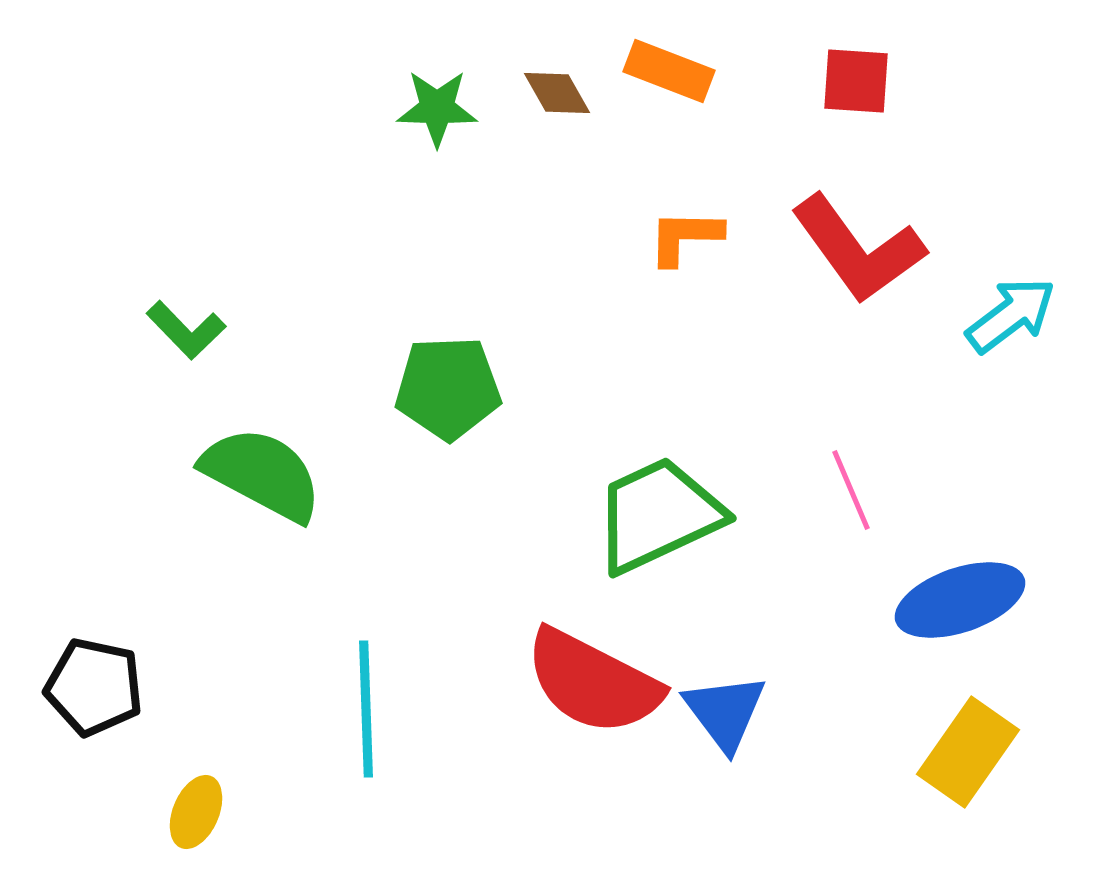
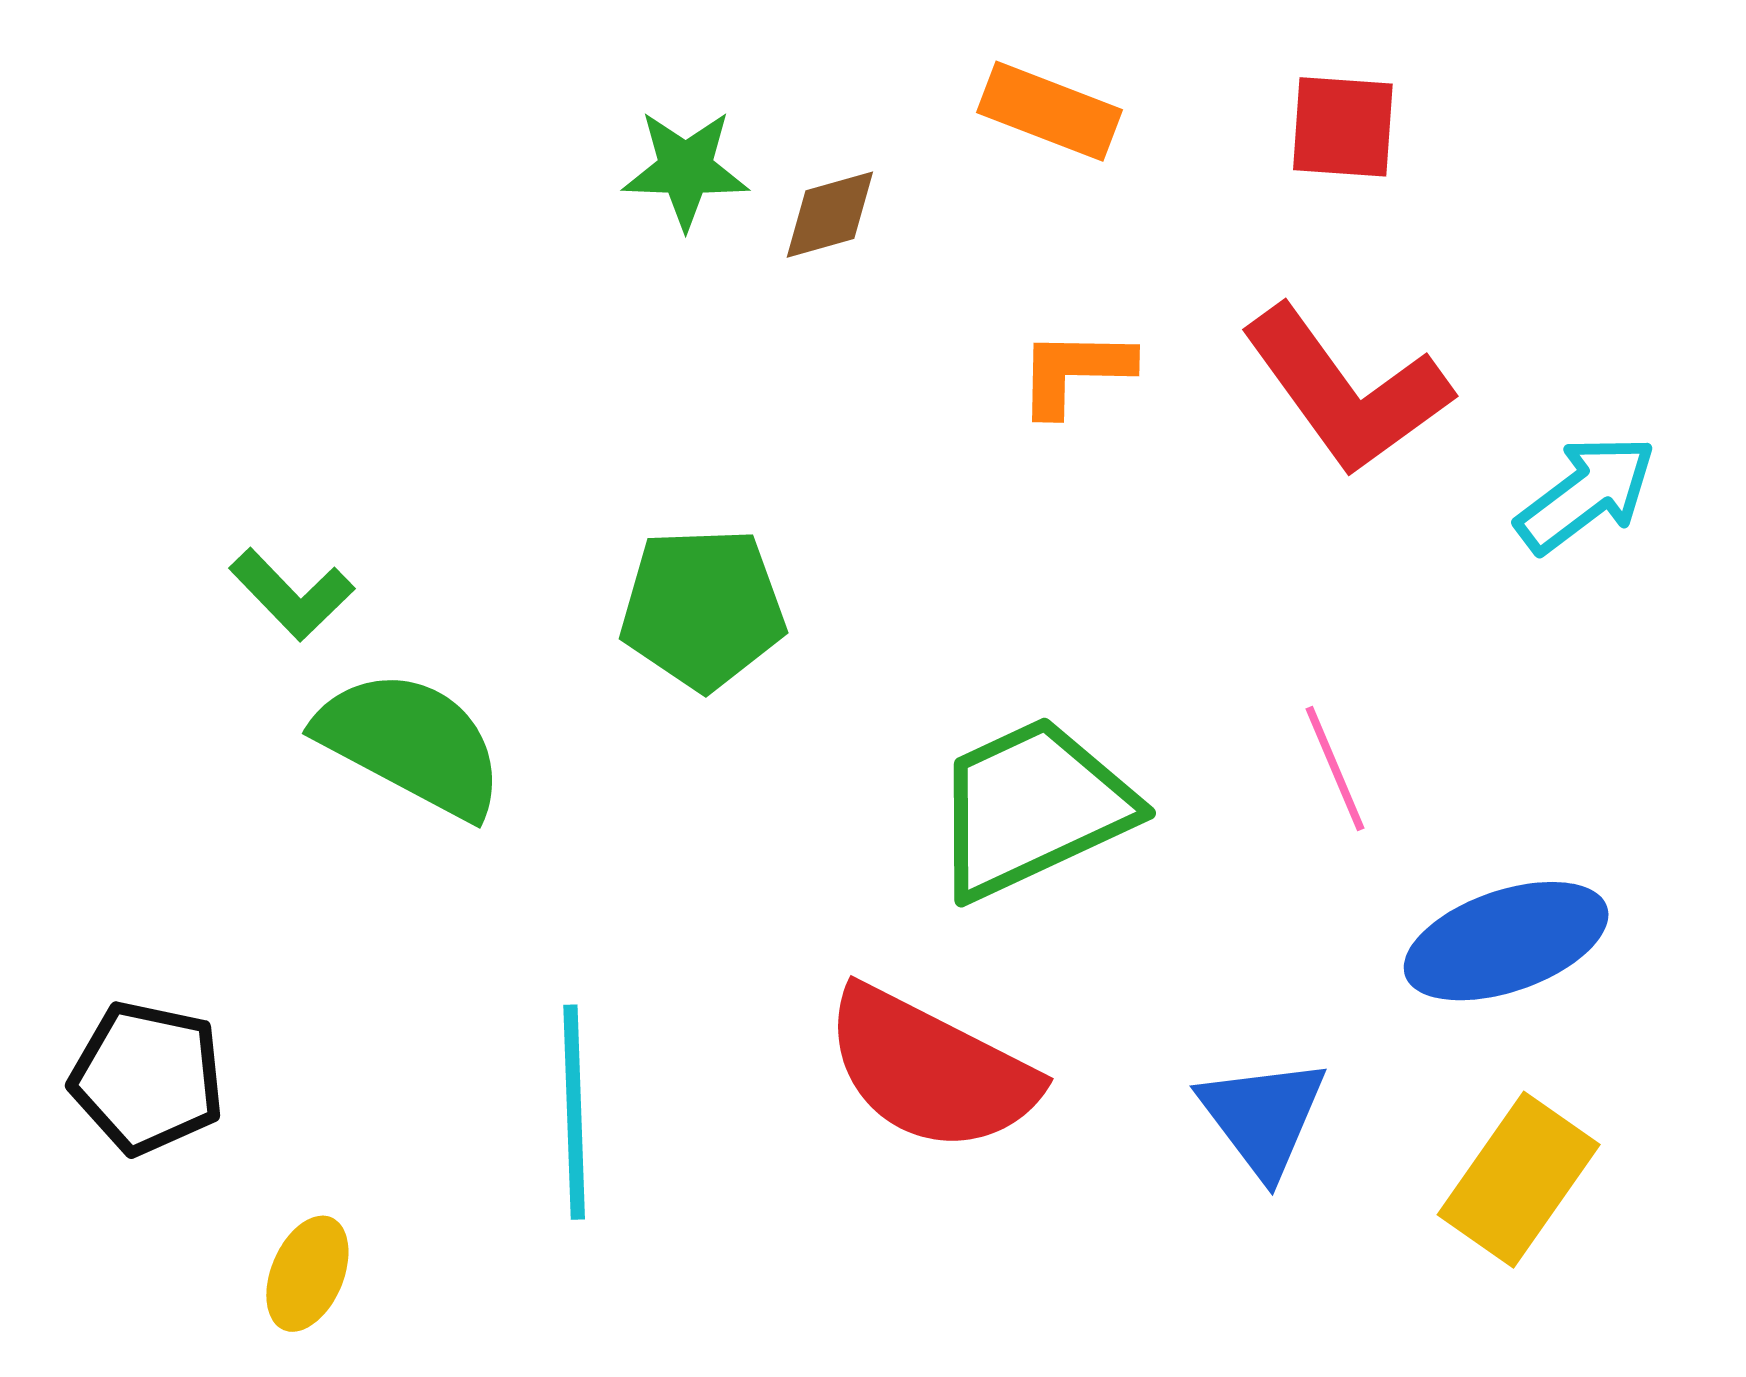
brown diamond: (557, 93) -> (830, 215), moved, turned -76
green L-shape: (186, 330) -> (292, 594), moved
blue triangle: (725, 712) -> (1263, 1117), moved

